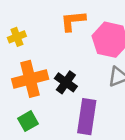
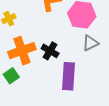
green square: (28, 121) -> (11, 76), moved

